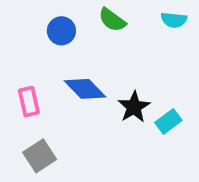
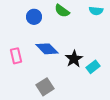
gray square: (40, 156) -> (45, 87), moved

